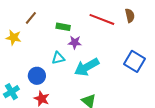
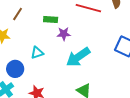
cyan triangle: (58, 58) -> (37, 53), moved
blue circle: (37, 76) -> (15, 69), moved

